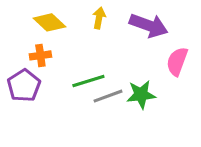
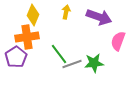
yellow diamond: (49, 22) -> (33, 15), turned 70
orange cross: (40, 55) -> (27, 37), size x1.6
green line: (88, 81) -> (59, 54), turned 70

